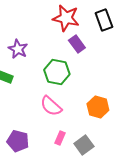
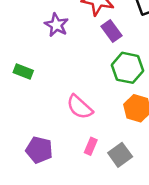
purple star: (18, 49) -> (56, 25), moved
green hexagon: (57, 72) -> (127, 68), moved

